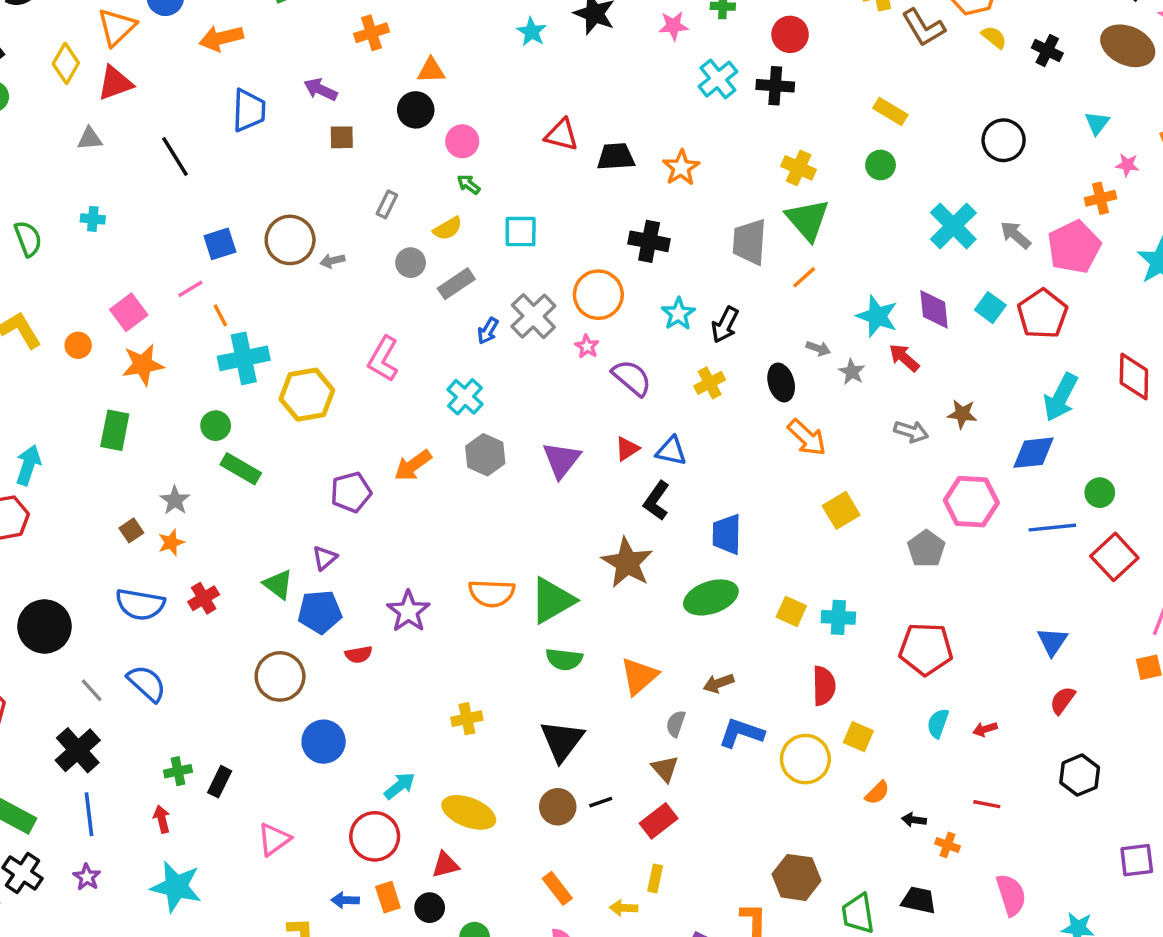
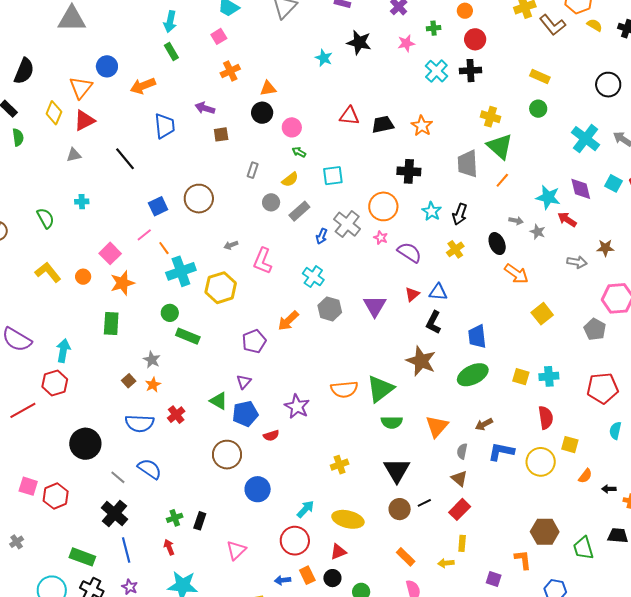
gray arrow: (332, 261) -> (231, 245), moved

